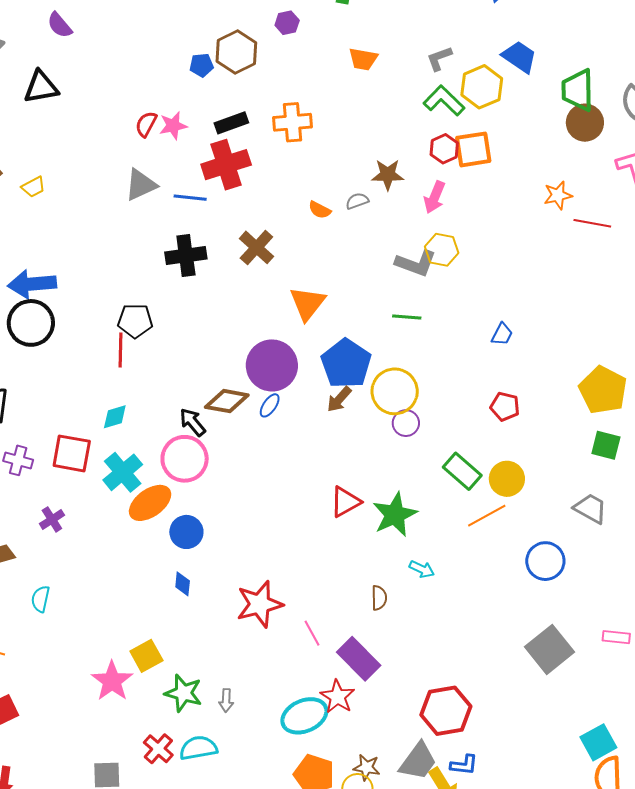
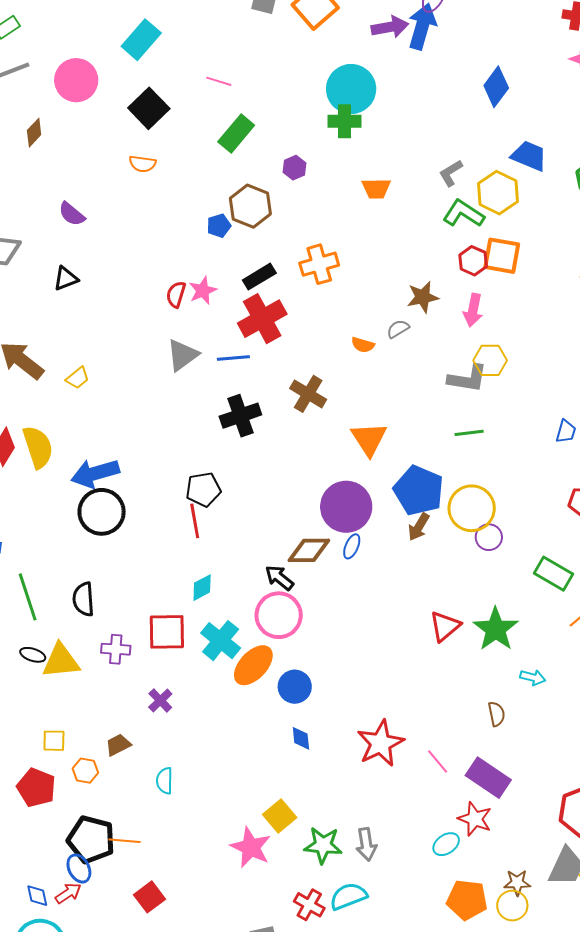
black triangle: (41, 87) -> (66, 279), size x0.7
orange square: (473, 149) -> (502, 256), turned 30
gray arrow: (226, 700) -> (366, 844), size x1.4
cyan ellipse: (304, 716) -> (446, 844), size x0.6

